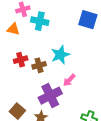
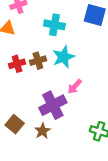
cyan cross: (40, 21) -> (54, 25), moved
brown cross: (39, 65) -> (38, 61), moved

